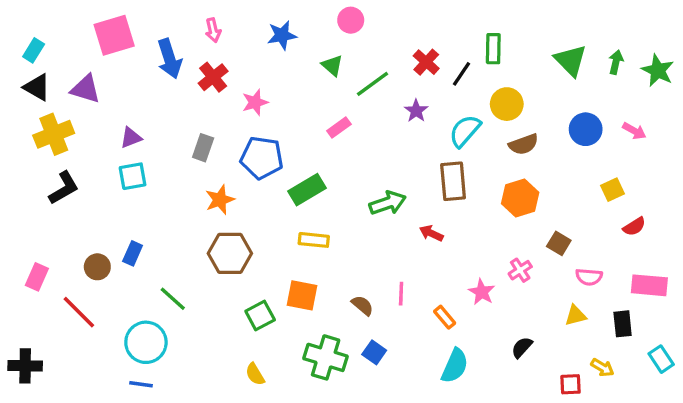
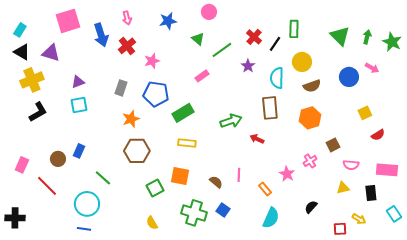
cyan semicircle: (465, 131) -> (277, 78), turned -40
pink arrow: (634, 131) -> (372, 68), moved
brown square: (559, 243) -> (333, 145), turned 32

